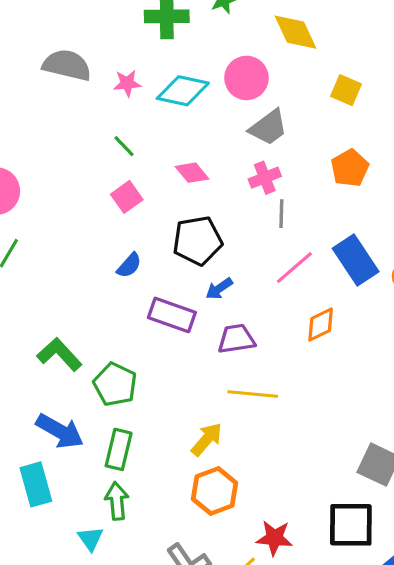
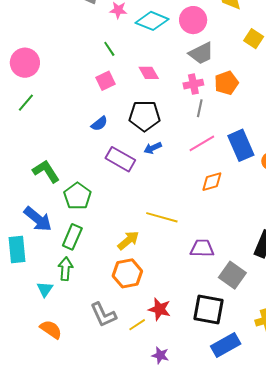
orange pentagon: (350, 168) -> (226, 83), moved
purple trapezoid: (236, 339) -> (202, 248), moved

